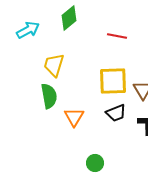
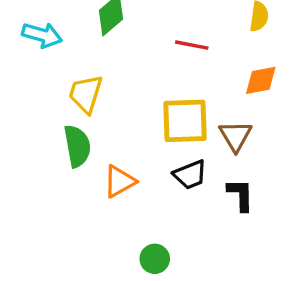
cyan arrow: (28, 30) -> (42, 35), turned 45
orange triangle: (74, 117) -> (119, 181), turned 30

